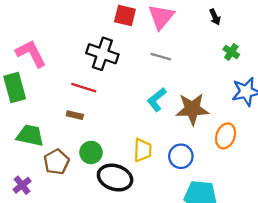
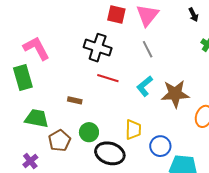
gray line: (161, 57) -> (148, 49), turned 48
red line: (84, 88) -> (108, 78), moved
blue circle: (181, 156) -> (160, 146), moved

